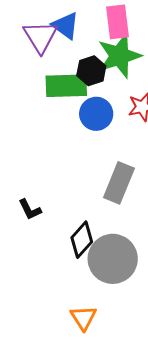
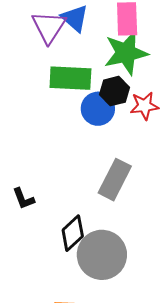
black hexagon: (91, 71) -> (115, 91), moved

